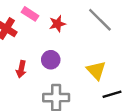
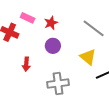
gray line: (100, 20) -> (94, 28), moved
purple circle: (51, 60) -> (53, 46), moved

